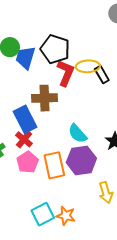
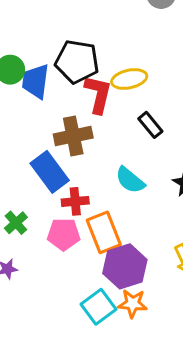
black rectangle: (102, 75) -> (150, 125), moved
red cross: (24, 139) -> (75, 201), moved, turned -36
purple hexagon: (81, 160) -> (125, 266), moved
pink pentagon: (28, 162) -> (64, 234), turned -30

